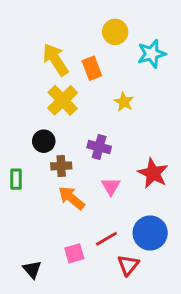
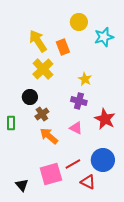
yellow star: (124, 102) -> (85, 79), moved
purple cross: (99, 147) -> (79, 101), moved
brown cross: (61, 166) -> (42, 114), turned -32
pink triangle: (111, 186) -> (76, 128), turned -32
pink square: (74, 253) -> (51, 174), size x1.6
red triangle: (128, 265) -> (88, 182), turned -42

